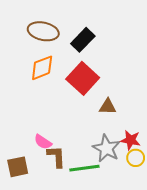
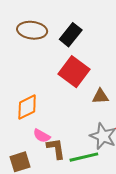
orange diamond: (42, 68) -> (27, 107), moved

